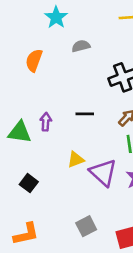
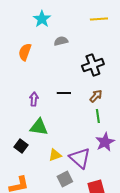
green triangle: (20, 132) -> (39, 127), moved
yellow triangle: (76, 160) -> (55, 155), moved
purple triangle: (103, 173) -> (80, 158), moved

